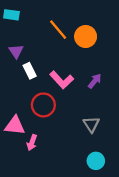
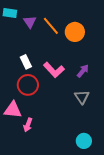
purple triangle: (16, 51) -> (30, 22), moved
red circle: (43, 105) -> (28, 85), moved
gray triangle: (91, 124) -> (82, 97), moved

